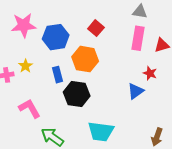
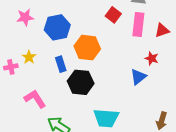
pink star: (24, 25) -> (25, 17), size x0.7
red square: (96, 28) -> (113, 15), moved

